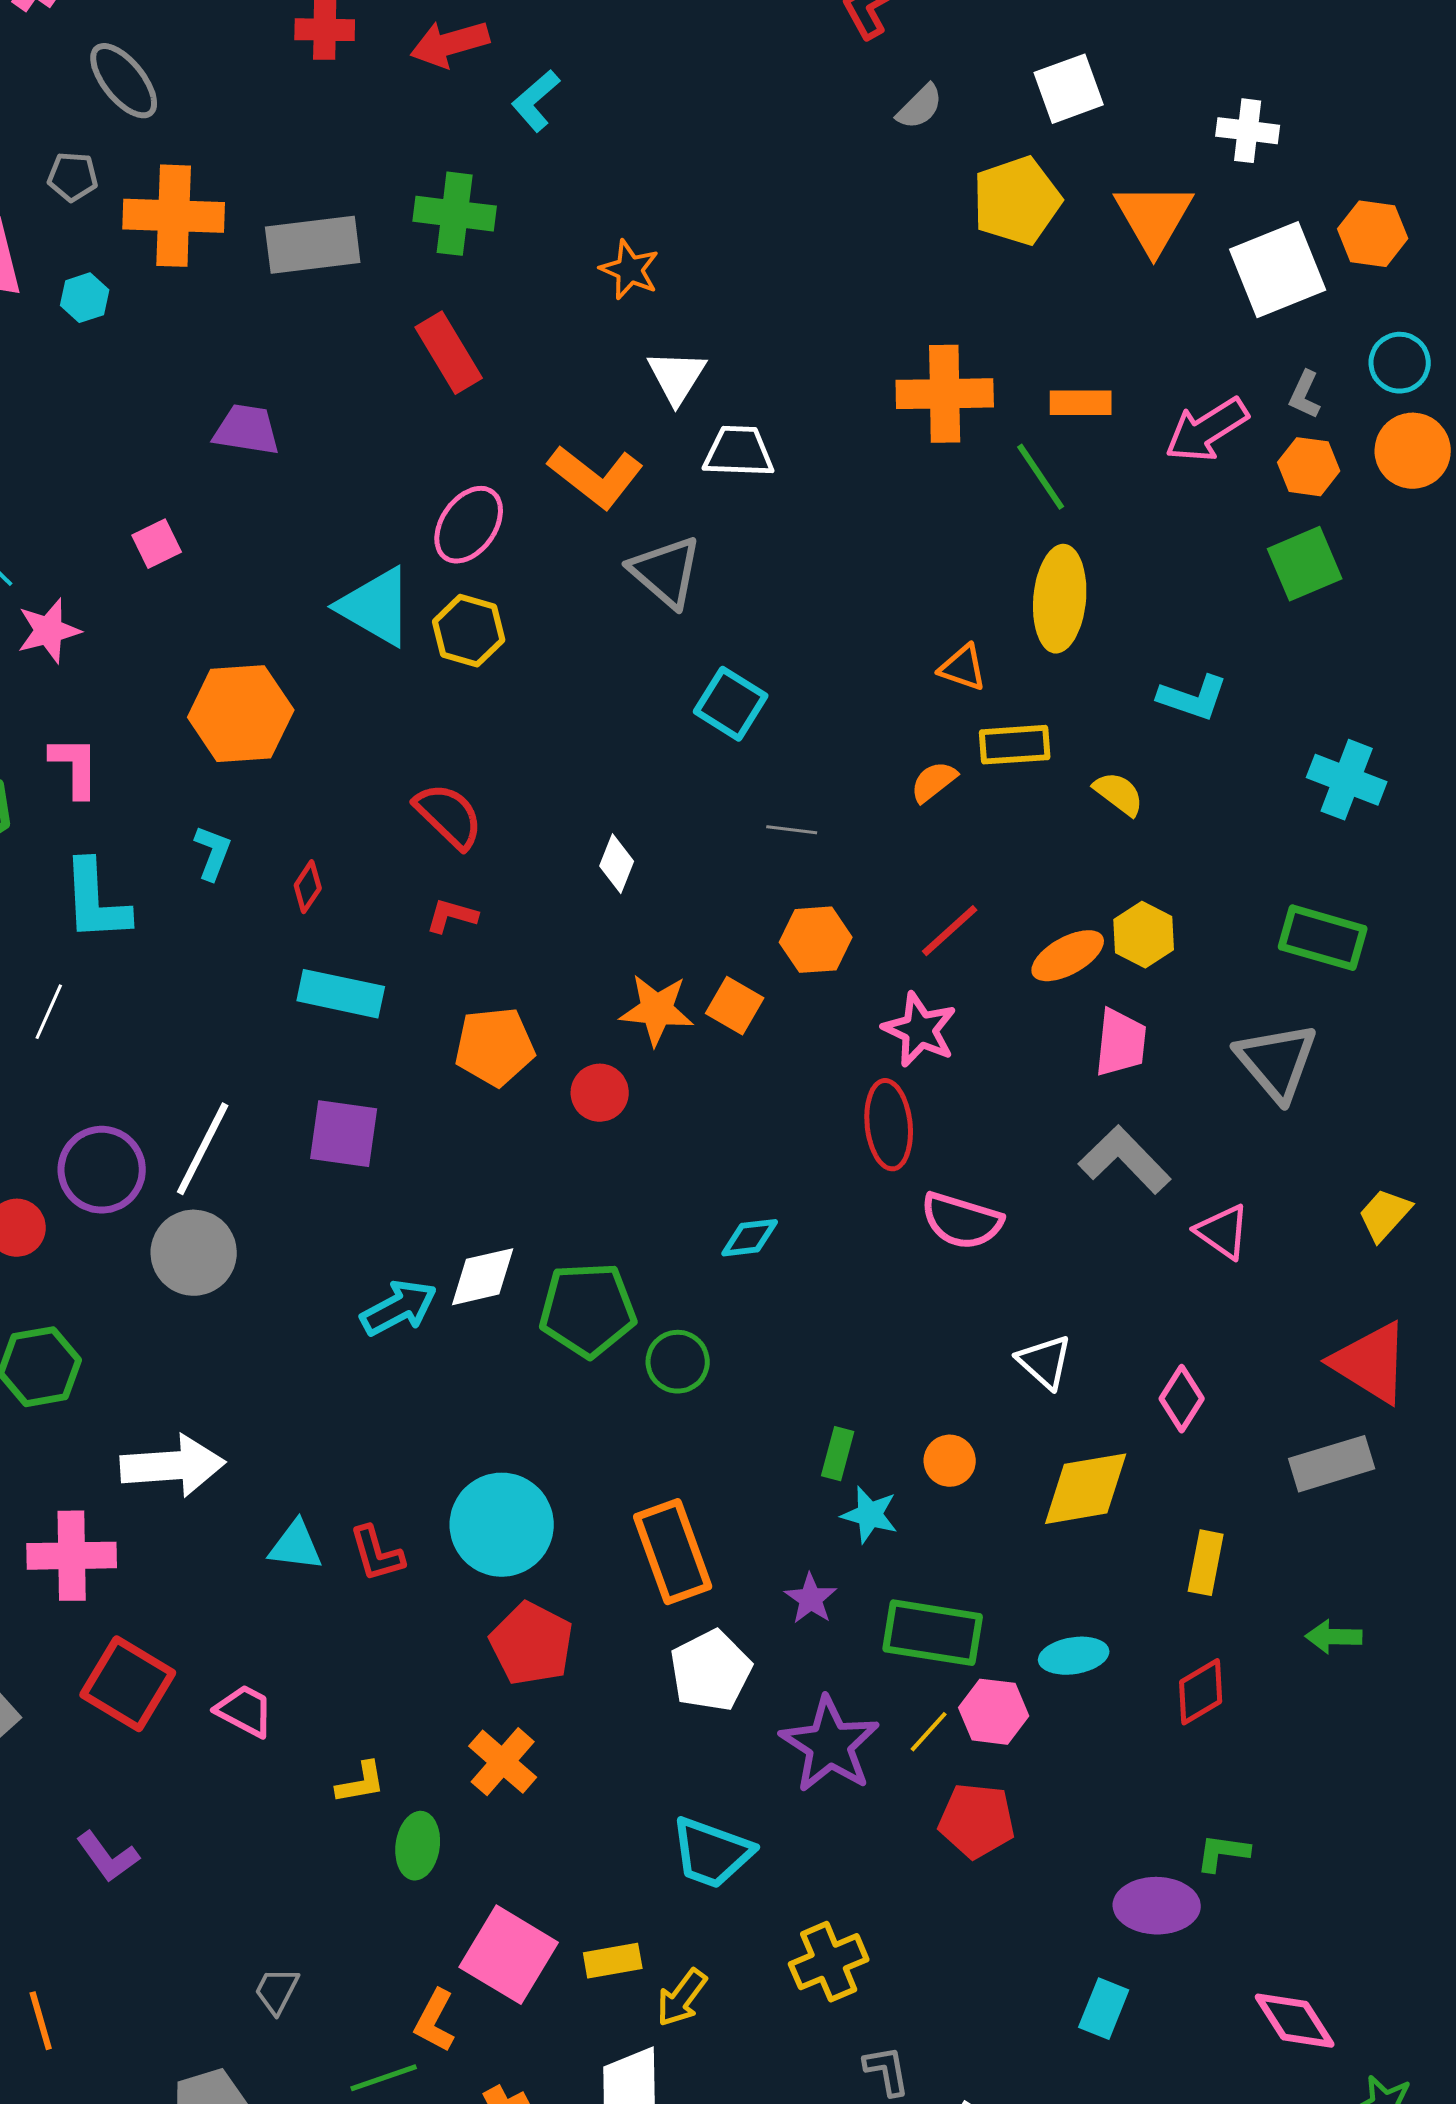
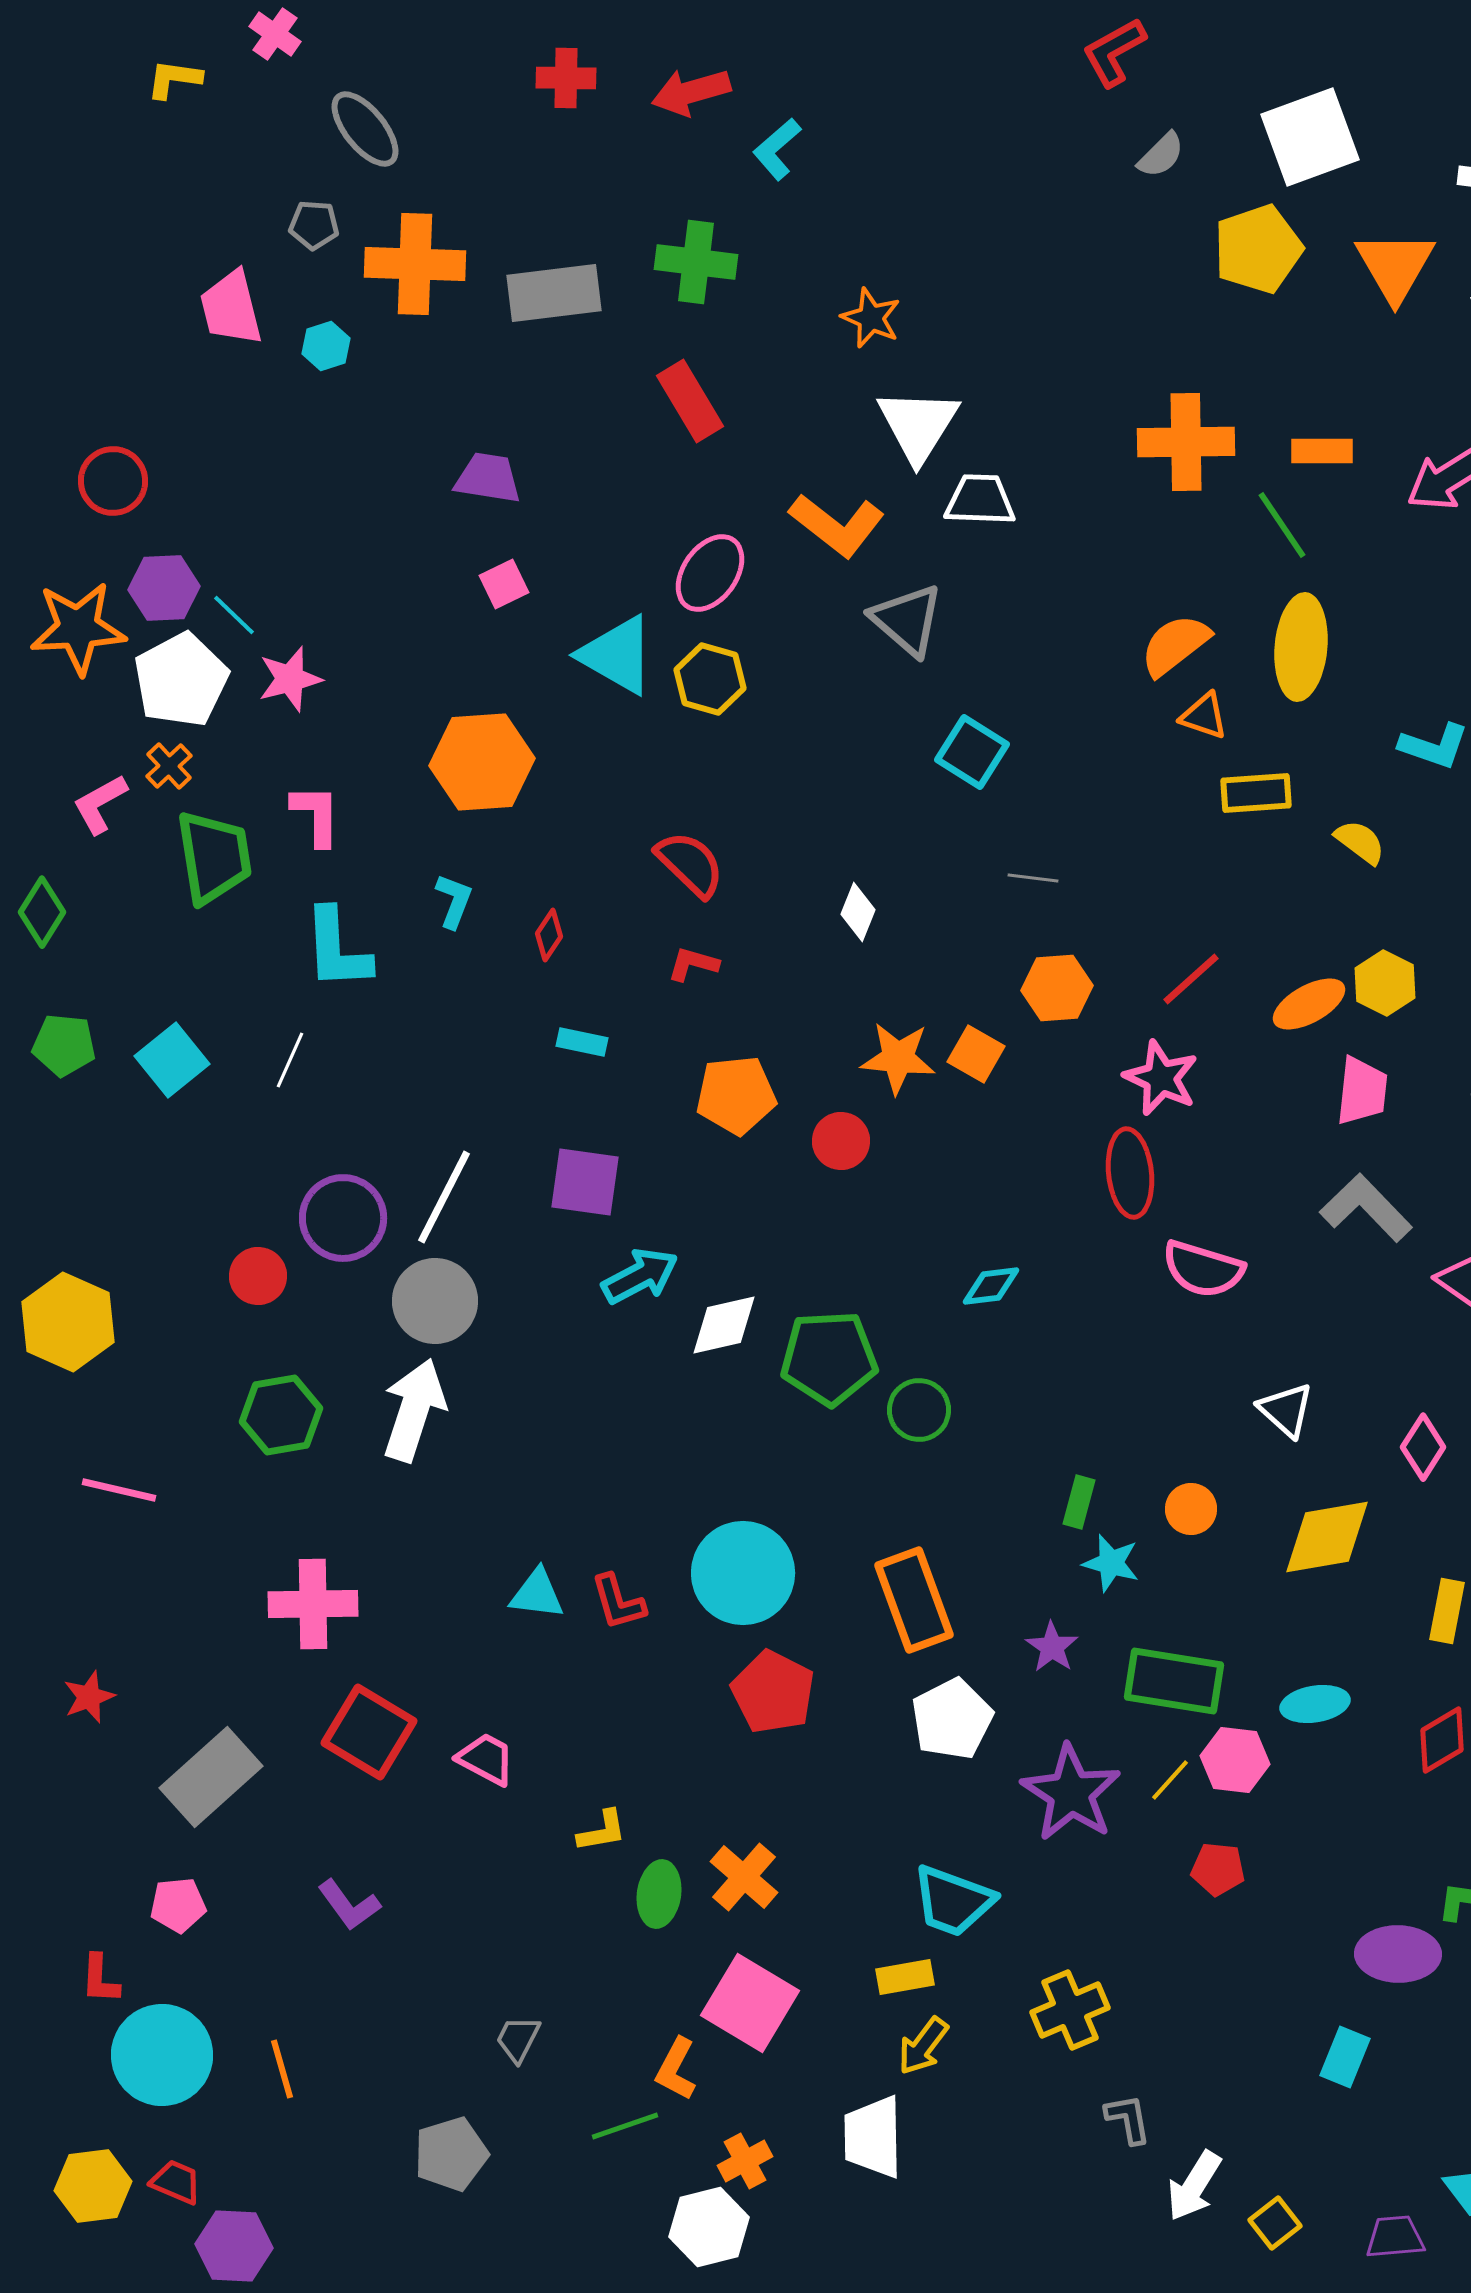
white square: (1069, 89) -> (1310, 137), size x1.4
white triangle: (677, 377) -> (918, 425), size x1.4
pink square: (157, 544) -> (504, 584), moved
orange semicircle: (934, 782) -> (1175, 645), moved, size x1.5
cyan rectangle: (341, 994) -> (582, 1042), size x0.6
cyan arrow: (399, 1308) -> (640, 1276), moved
white arrow: (173, 1466) -> (414, 1410), moved, turned -68
orange cross: (503, 1762) -> (744, 1877), moved
red pentagon: (977, 1821) -> (1218, 1869), size x0.7
yellow rectangle: (613, 1961) -> (905, 1977), moved

